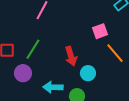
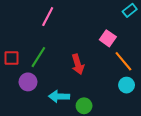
pink square: (100, 31) -> (108, 38), turned -35
cyan circle: (88, 73) -> (127, 85), moved

